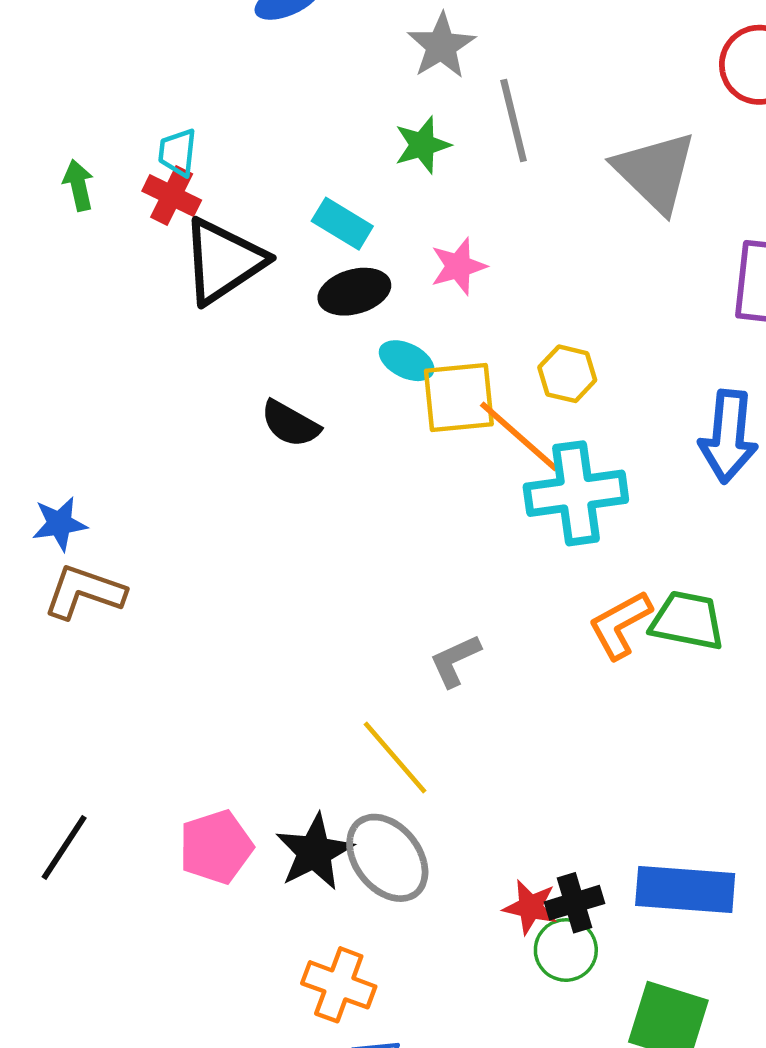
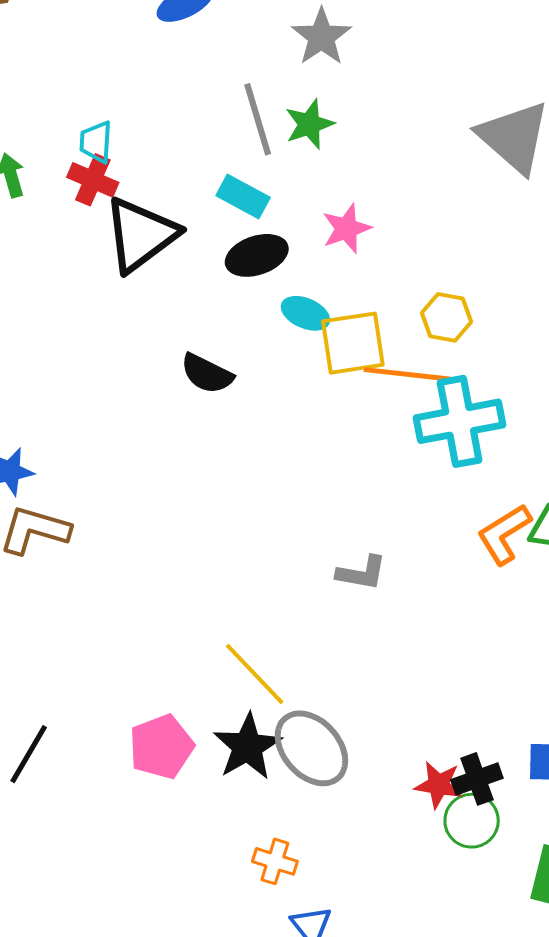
gray line: (514, 121) -> (258, 119), moved
orange line: (519, 436) -> (407, 374), turned -32
gray L-shape: (455, 661) -> (362, 573), turned -142
yellow line: (395, 757) -> (255, 674), moved
orange cross: (339, 985) -> (275, 861), size x0.7

